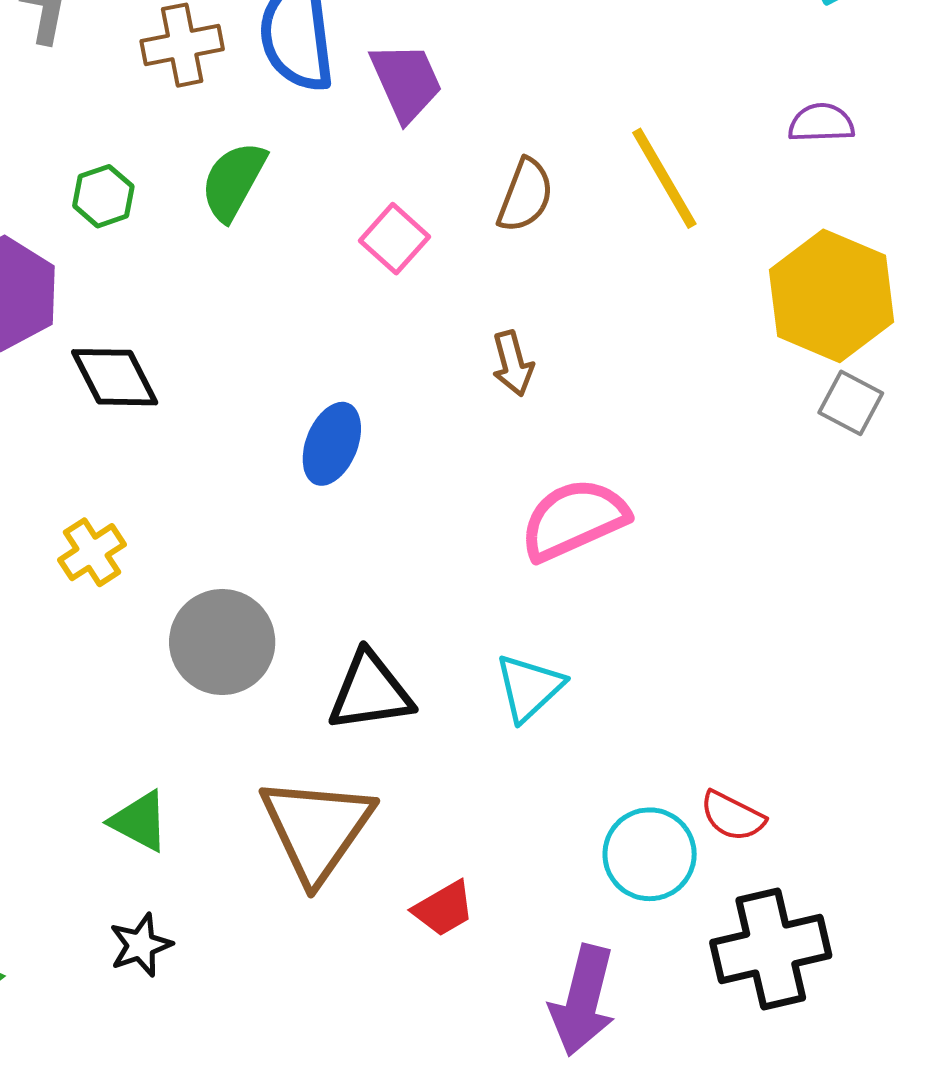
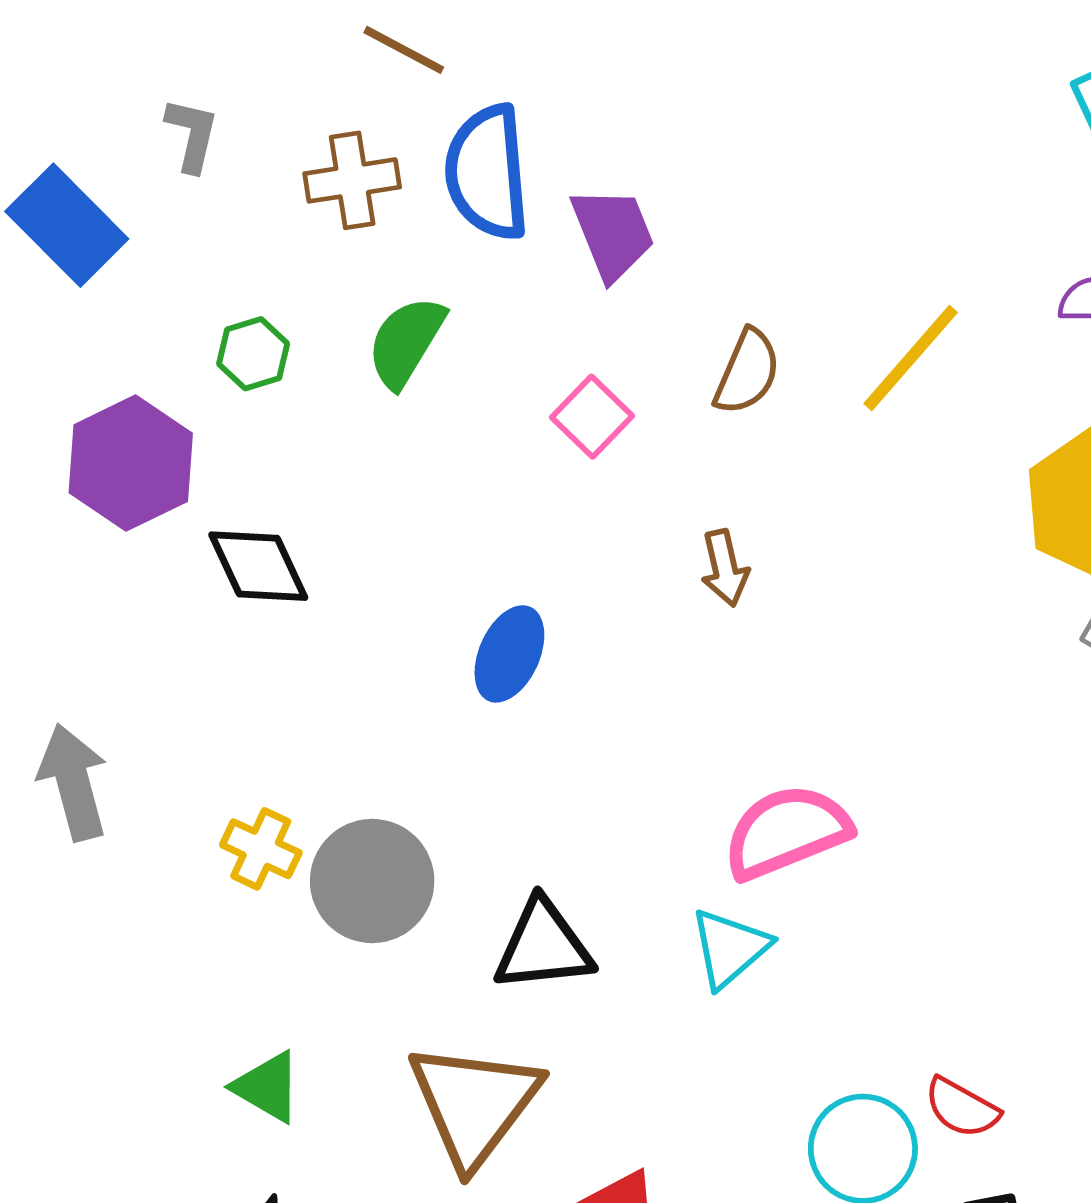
yellow line: (664, 178) -> (911, 358), turned 69
pink semicircle: (574, 519) -> (787, 832), moved
yellow cross: (92, 552) -> (261, 849), moved, turned -34

